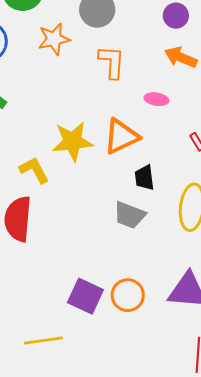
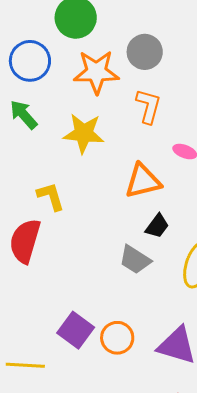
orange star: (54, 39) -> (96, 72), size x1.4
yellow star: (73, 141) -> (84, 133), moved
black trapezoid: (144, 178) -> (157, 226), turned -148

